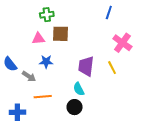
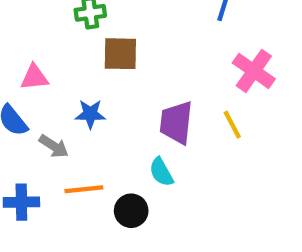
pink triangle: (38, 39) -> (34, 77), moved
black circle: (75, 107) -> (131, 211), moved
blue cross: (17, 112) -> (21, 202), moved

